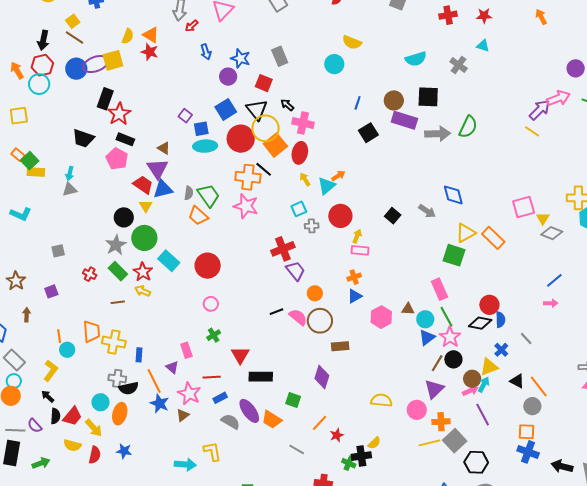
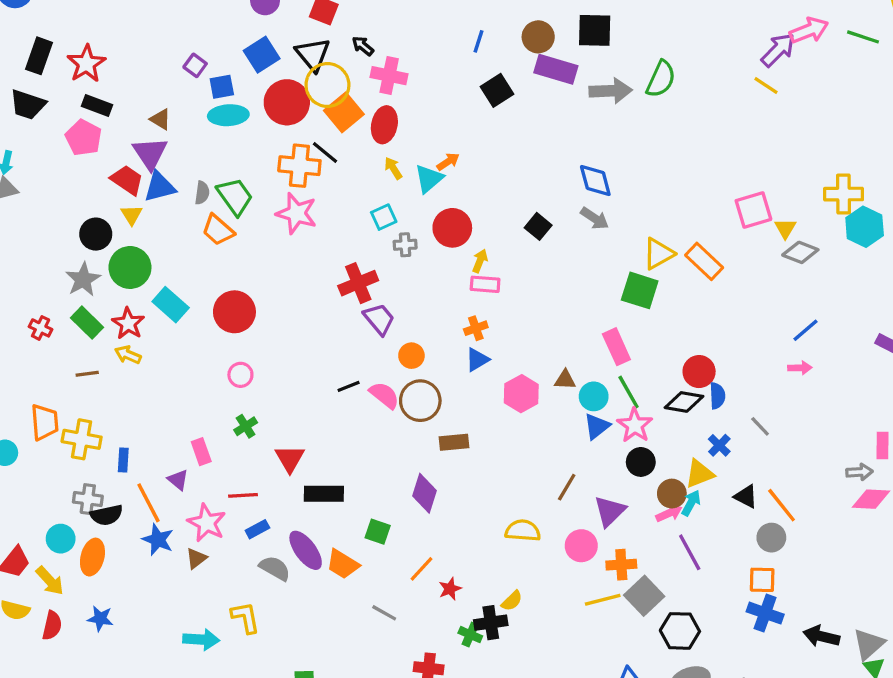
black rectangle: (105, 99) -> (39, 56), moved
blue diamond: (453, 195) -> (595, 181), moved
brown line: (437, 363) -> (567, 487), moved

